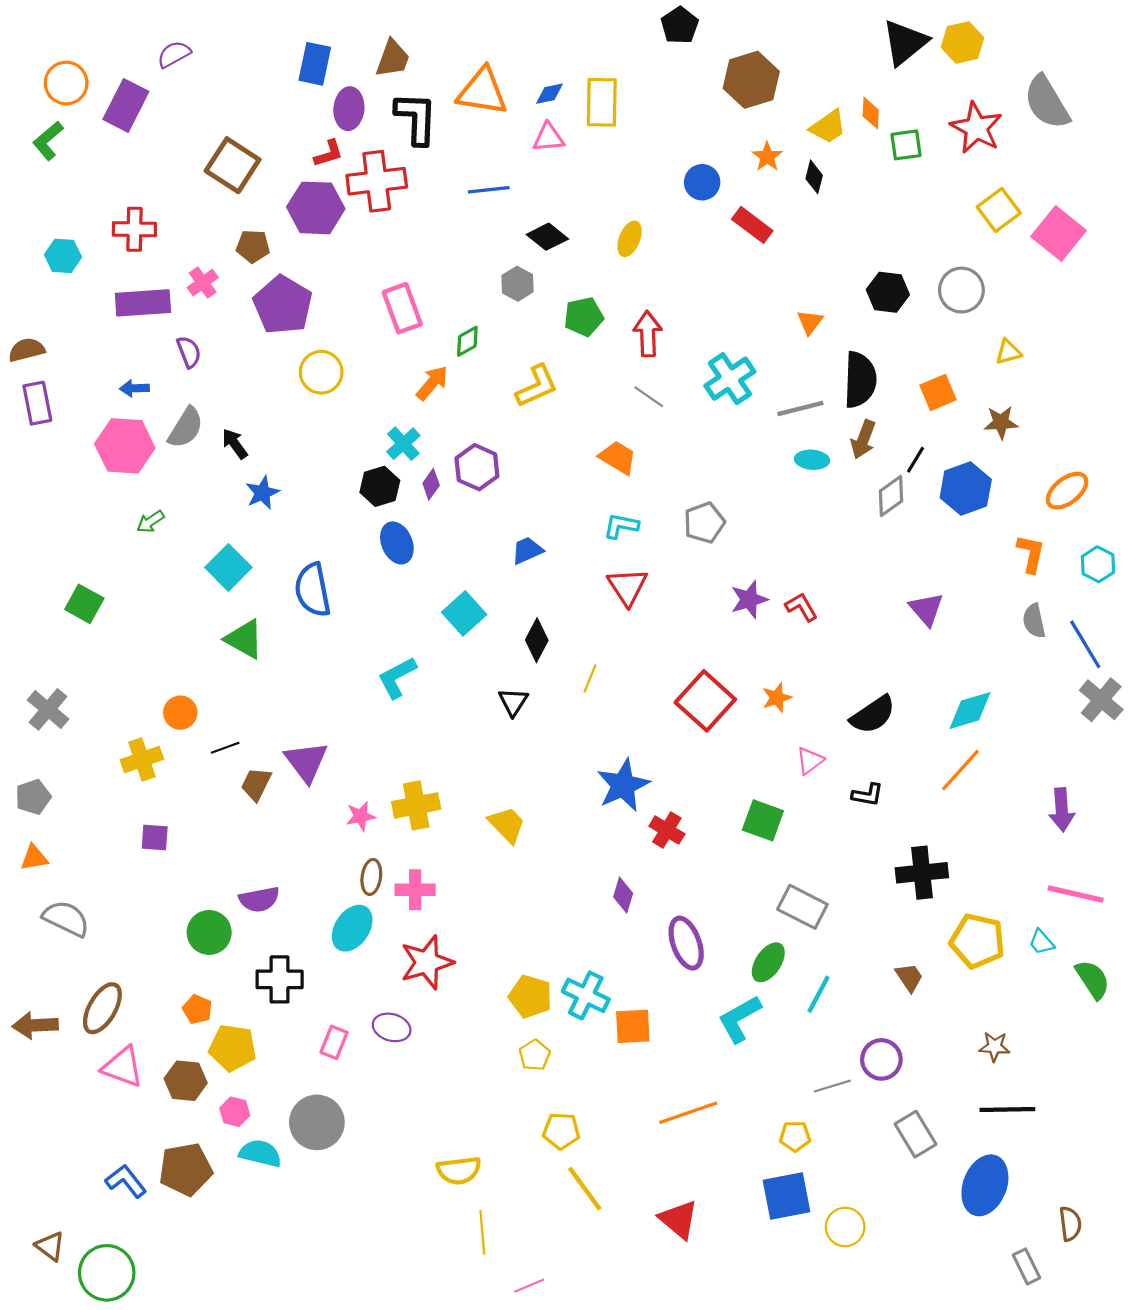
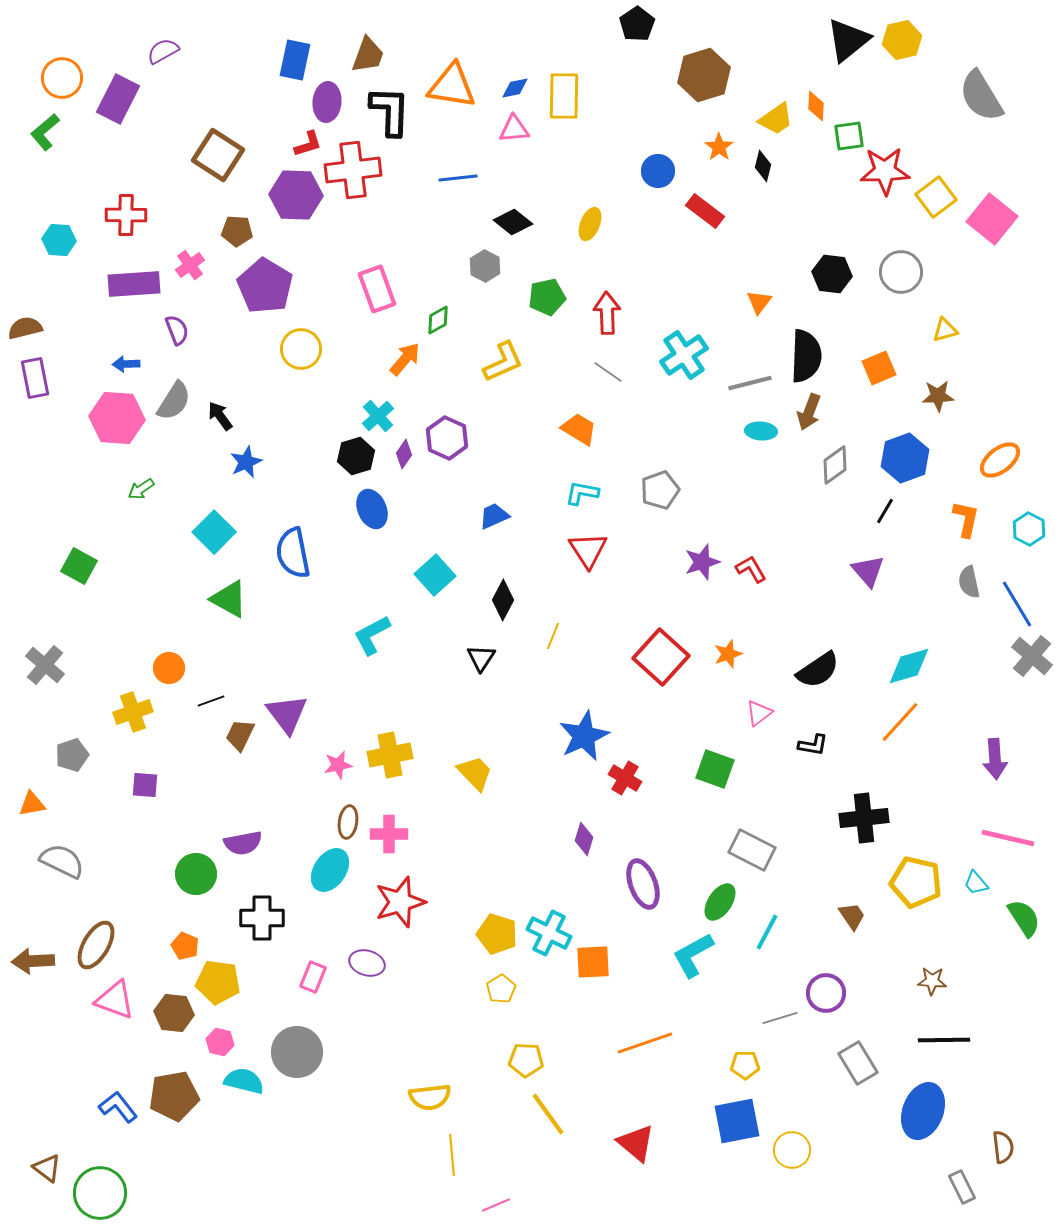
red star: (976, 128) -> (885, 171), moved, turned -30
black line: (916, 460) -> (885, 511), moved
gray pentagon: (33, 797) -> (72, 755), moved

